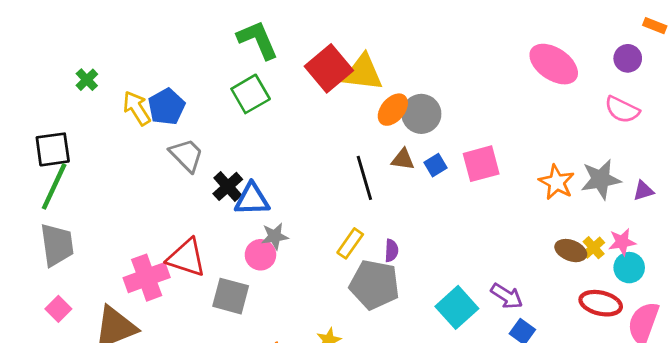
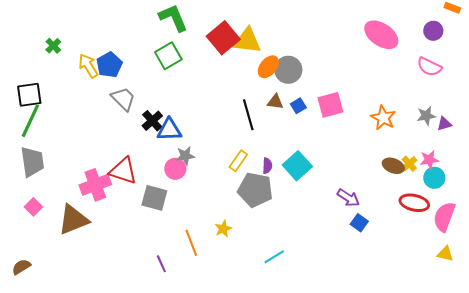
gray star: (601, 179) -> (426, 116), moved, size x0.7
cyan square: (457, 307) -> (297, 166), moved

